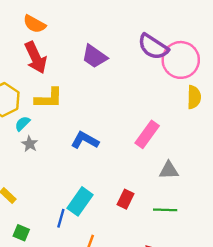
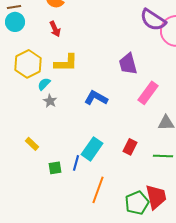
purple trapezoid: (94, 56) -> (128, 64), moved, turned 40
red arrow: (36, 58) -> (55, 29), size x0.6
green square: (21, 233) -> (55, 168), moved, turned -32

